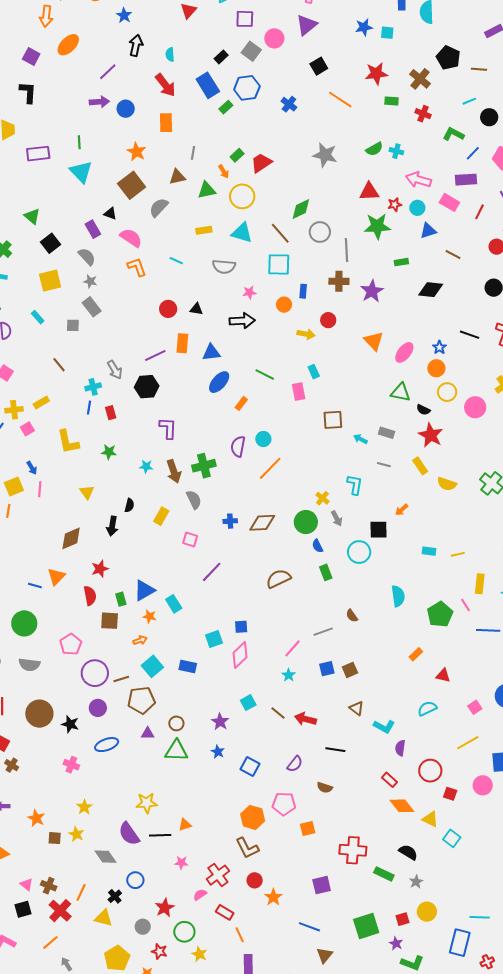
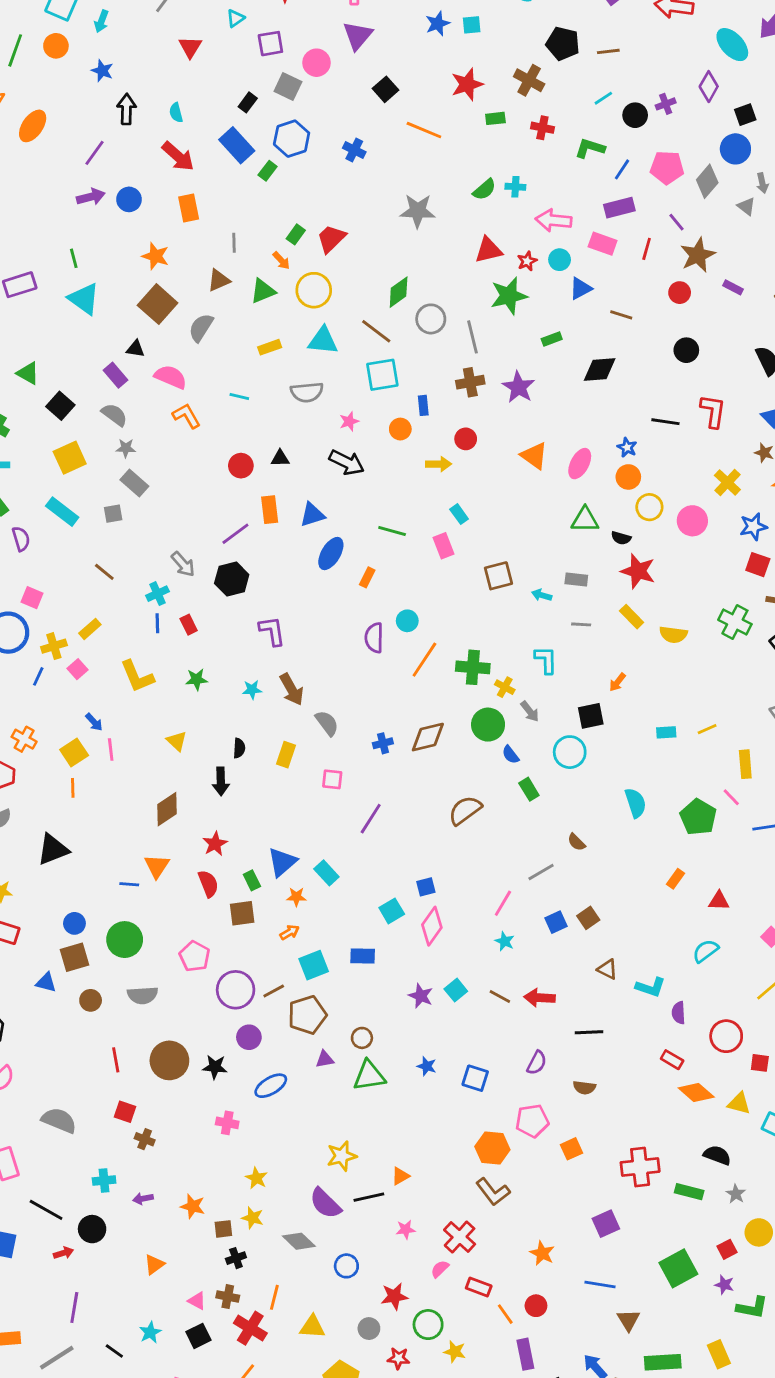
cyan rectangle: (38, 317) -> (62, 512), size x1.6
black arrow: (242, 321) -> (347, 462), turned 40
green cross: (204, 466) -> (473, 667), moved, turned 30
cyan square: (152, 666) -> (314, 965), turned 30
purple star: (220, 722) -> (421, 996), moved
red circle: (255, 880) -> (536, 1306), moved
black cross: (115, 896) -> (236, 1258), moved, turned 32
red star: (165, 908) -> (394, 1296), turned 30

